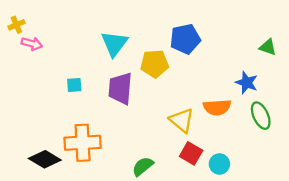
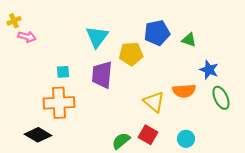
green triangle: (268, 47) -> (189, 40), moved
orange cross: (83, 143) -> (59, 103), moved
red square: (191, 153) -> (148, 135), moved

